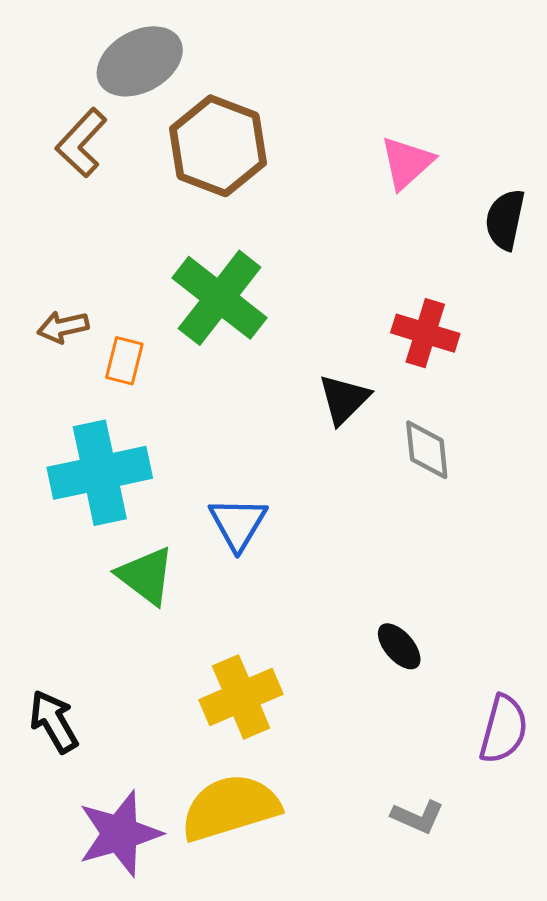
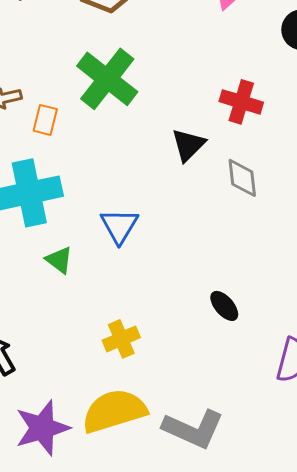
green triangle: (146, 576) -> (59, 260), size x0.7
yellow cross: (241, 697) -> (121, 339), size x0.7
gray L-shape: (418, 817) -> (193, 429), moved, size x1.8

